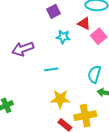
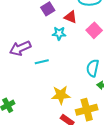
red triangle: (84, 24) -> (71, 17), moved
cyan line: (51, 69) -> (42, 62), moved

